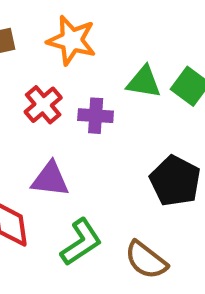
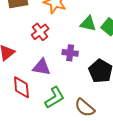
purple cross: (96, 116) -> (70, 53), moved

